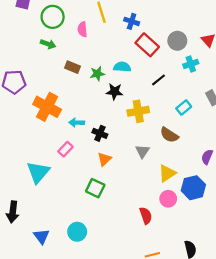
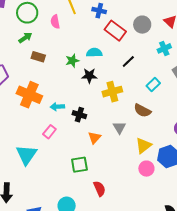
green arrow: (48, 44) -> (25, 38), turned -48
cyan cross: (191, 64) -> (164, 48), moved
brown rectangle: (73, 67) -> (38, 57), moved
orange triangle: (104, 159) -> (94, 138), moved
green square: (95, 188) -> (79, 165), turned -30
red semicircle: (146, 216) -> (100, 189), moved

